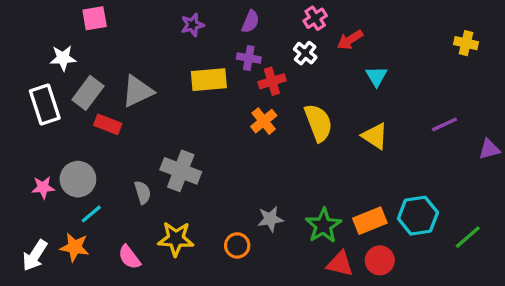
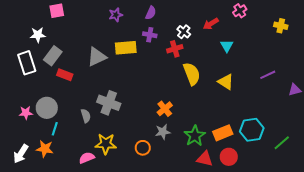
pink cross: (315, 18) -> (240, 11), moved
red cross: (272, 81) -> (175, 49), moved
gray triangle: (138, 91) -> (97, 57), moved
orange cross: (264, 121) -> (165, 109), moved
cyan line: (91, 214) -> (55, 129), turned -32
pink semicircle: (129, 257) -> (87, 158), moved, turned 105

